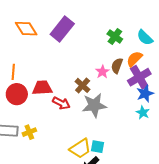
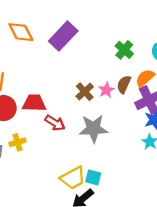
brown cross: (83, 85) -> (85, 92), moved
yellow cross: (29, 132) -> (18, 142), moved

